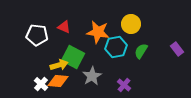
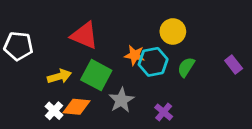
red triangle: (64, 27) -> (84, 35), size x1.6
orange star: (98, 32) -> (135, 55), moved, size x0.7
white pentagon: (37, 35) -> (18, 46), moved
yellow arrow: (59, 65) -> (59, 76), moved

